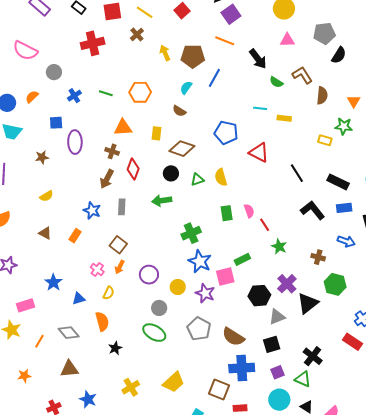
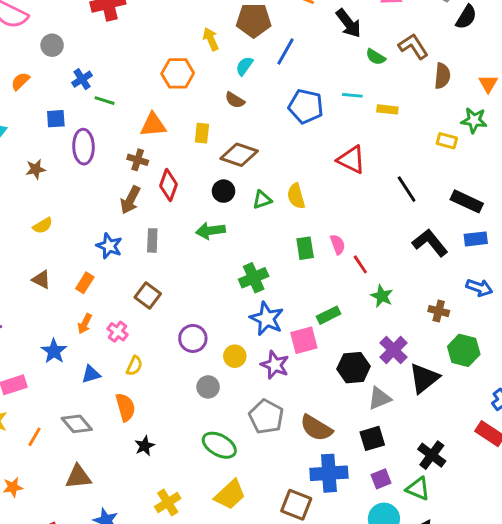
yellow arrow: (165, 53) -> (211, 39), moved
green line: (106, 93) -> (105, 101), moved
blue pentagon: (226, 133) -> (306, 106), moved
orange arrow: (120, 267) -> (85, 324), moved
green ellipse: (154, 333) -> (219, 445), moved

